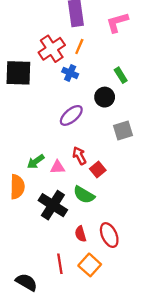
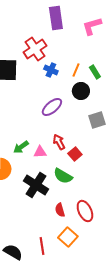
orange line: (79, 46) -> (76, 70), moved
red line: (60, 264) -> (42, 246), moved

